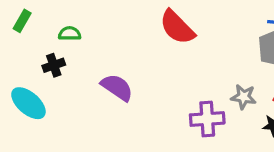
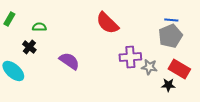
black cross: (54, 65) -> (29, 47), turned -32
purple cross: (207, 119) -> (130, 57), moved

